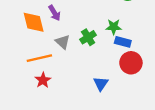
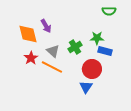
orange line: (39, 58) -> (52, 67), moved, turned 40
red circle: (131, 63) -> (92, 69), moved
red star: (43, 80) -> (31, 58), moved

